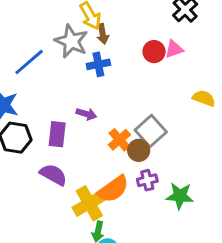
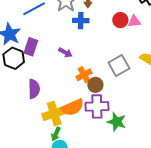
gray square: (151, 131) -> (119, 65), moved
purple rectangle: (57, 134) -> (31, 47), moved
purple semicircle: (53, 175) -> (34, 89), turned 48
purple cross: (147, 180) -> (97, 106), size x1.6

